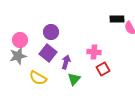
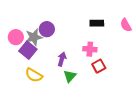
black rectangle: (117, 19) -> (97, 23), moved
purple square: (48, 53) -> (28, 50), moved
gray star: (18, 56) -> (34, 37), moved

